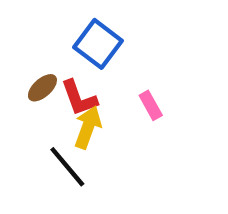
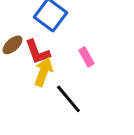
black line: (67, 167) -> (68, 99), moved

